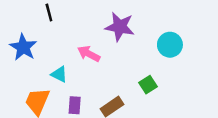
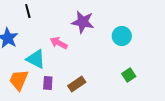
cyan triangle: (59, 74) -> (36, 59), size x1.5
green square: (148, 85) -> (129, 75), moved

